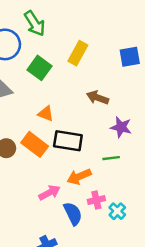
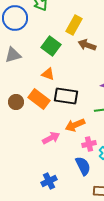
green square: (40, 68) -> (51, 46), moved
brown arrow: (98, 98) -> (87, 45), moved
blue semicircle: (73, 214) -> (83, 166), moved

